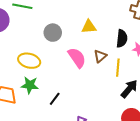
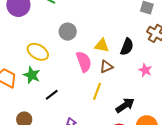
yellow triangle: (89, 27) -> (102, 46), moved
black semicircle: (122, 38) -> (127, 47), moved
yellow line: (118, 68) -> (97, 91), moved

